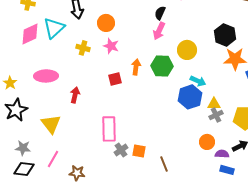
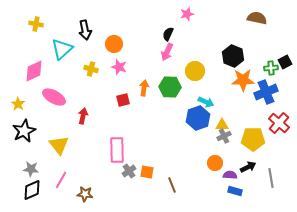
pink diamond: (30, 34) -> (34, 71), moved
pink ellipse: (46, 76) -> (54, 97), turned 30
black diamond: (24, 169) -> (32, 190), turned -30

